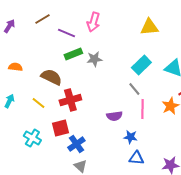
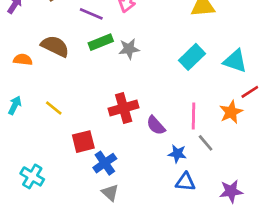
brown semicircle: (51, 77) -> (55, 46), moved
gray line: (134, 89) -> (206, 143), moved
red cross: (70, 100) -> (124, 108), moved
purple semicircle: (114, 116) -> (156, 125), turned 56
cyan cross: (32, 138) -> (32, 176), moved

